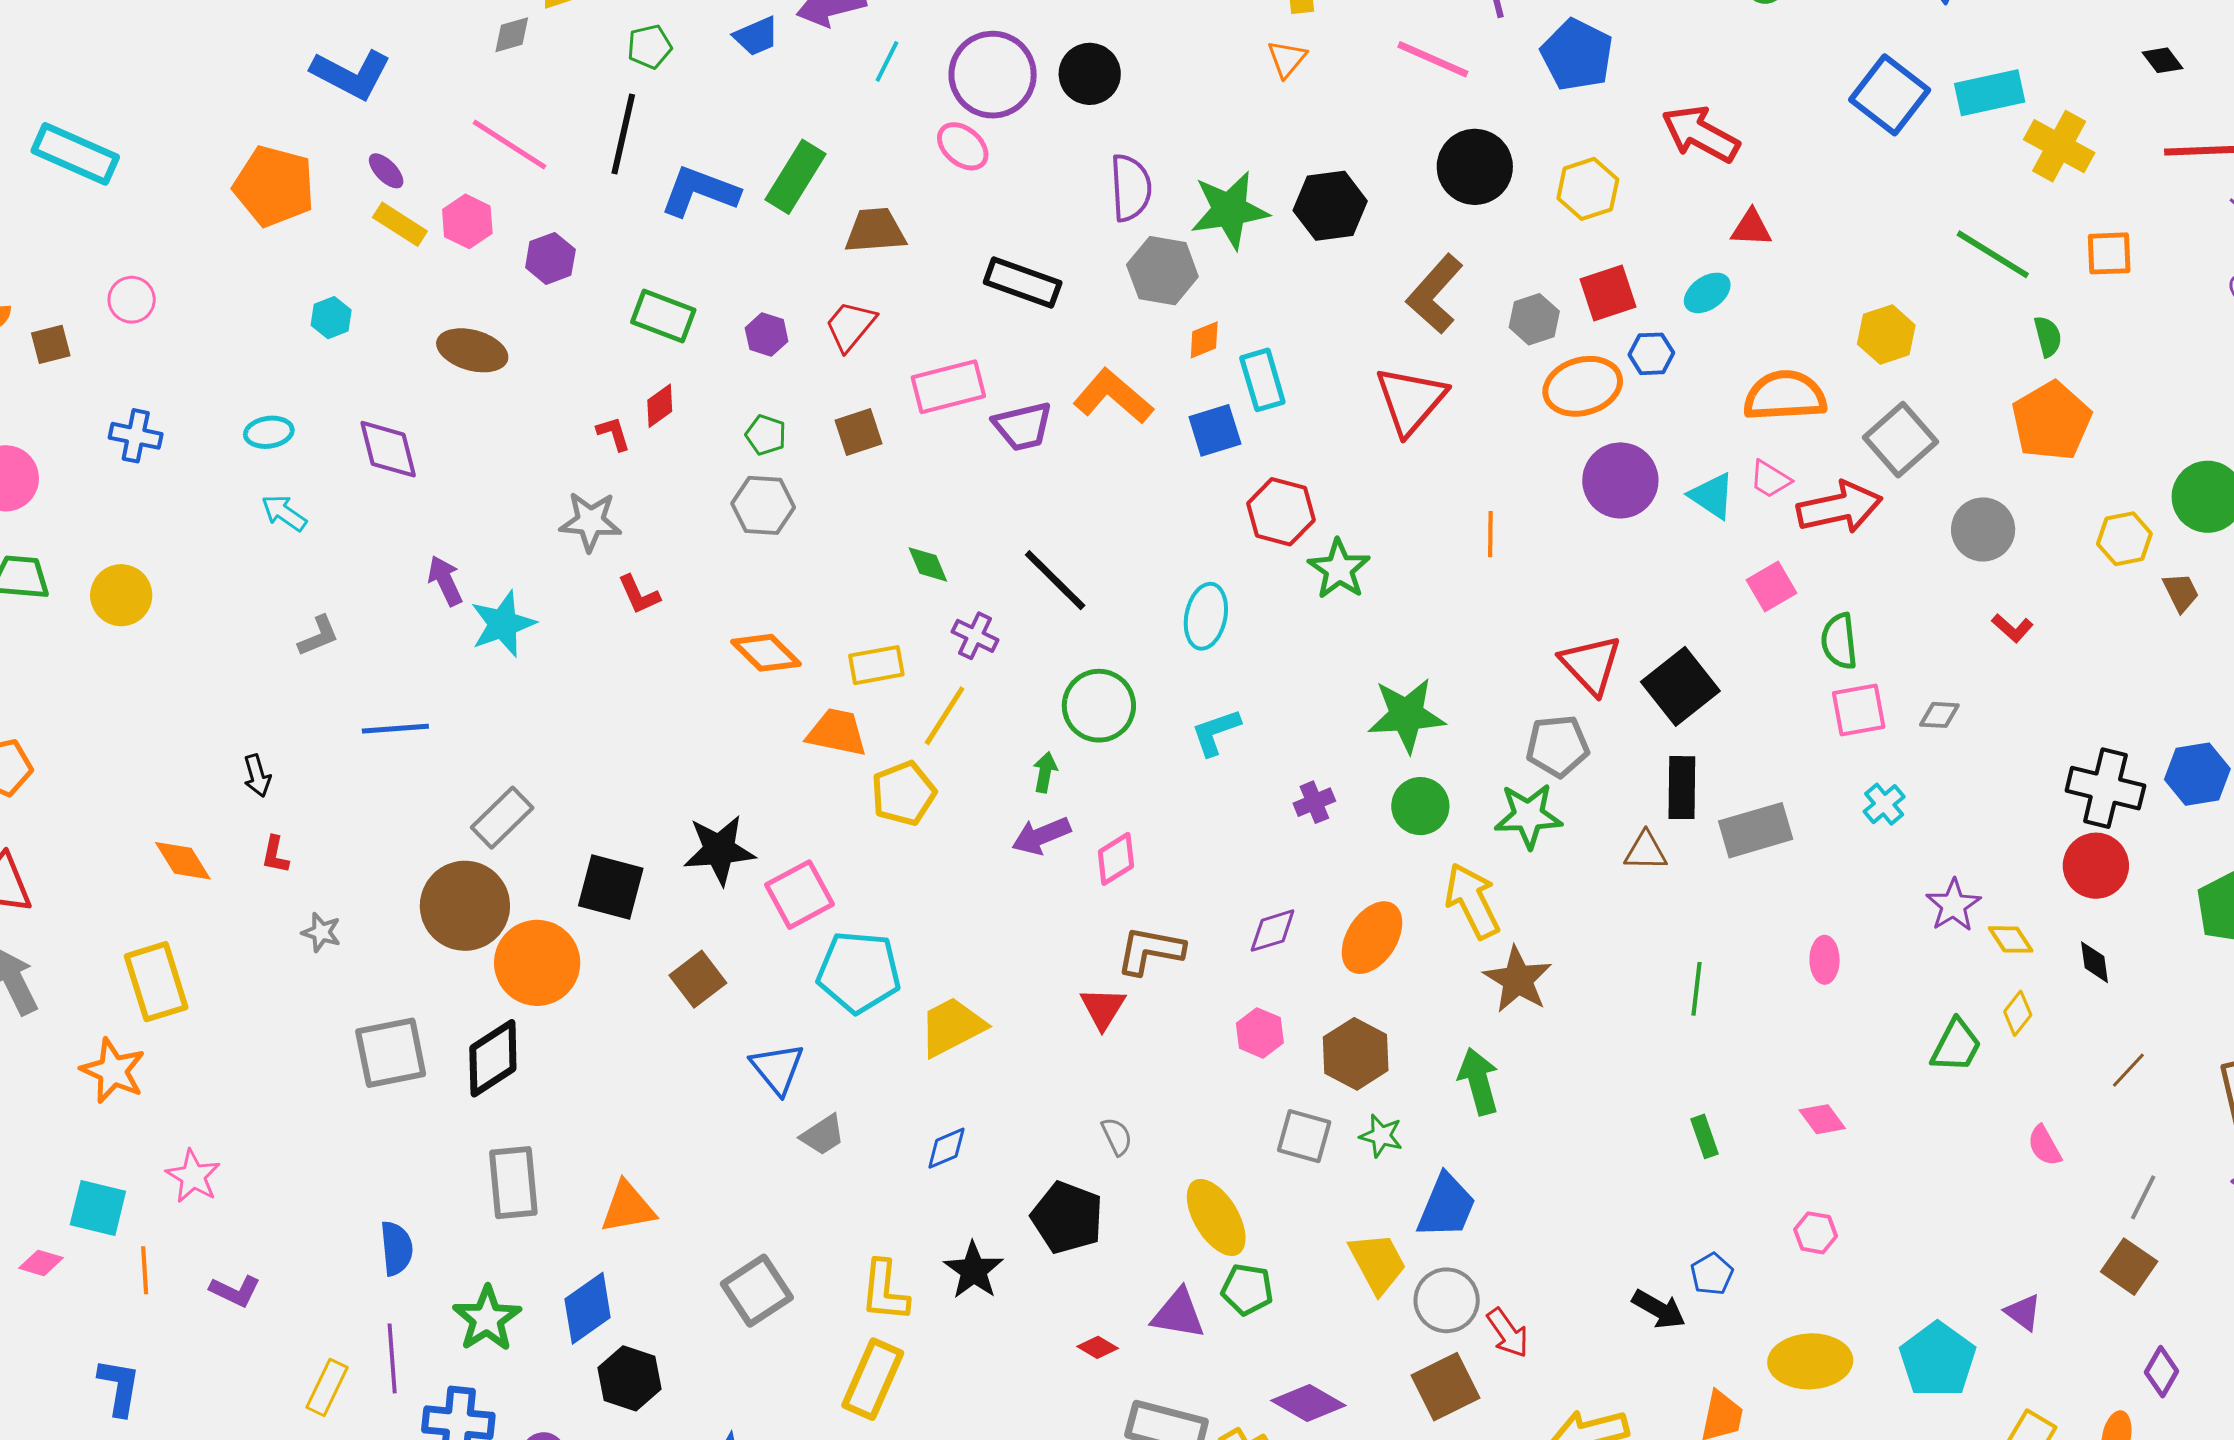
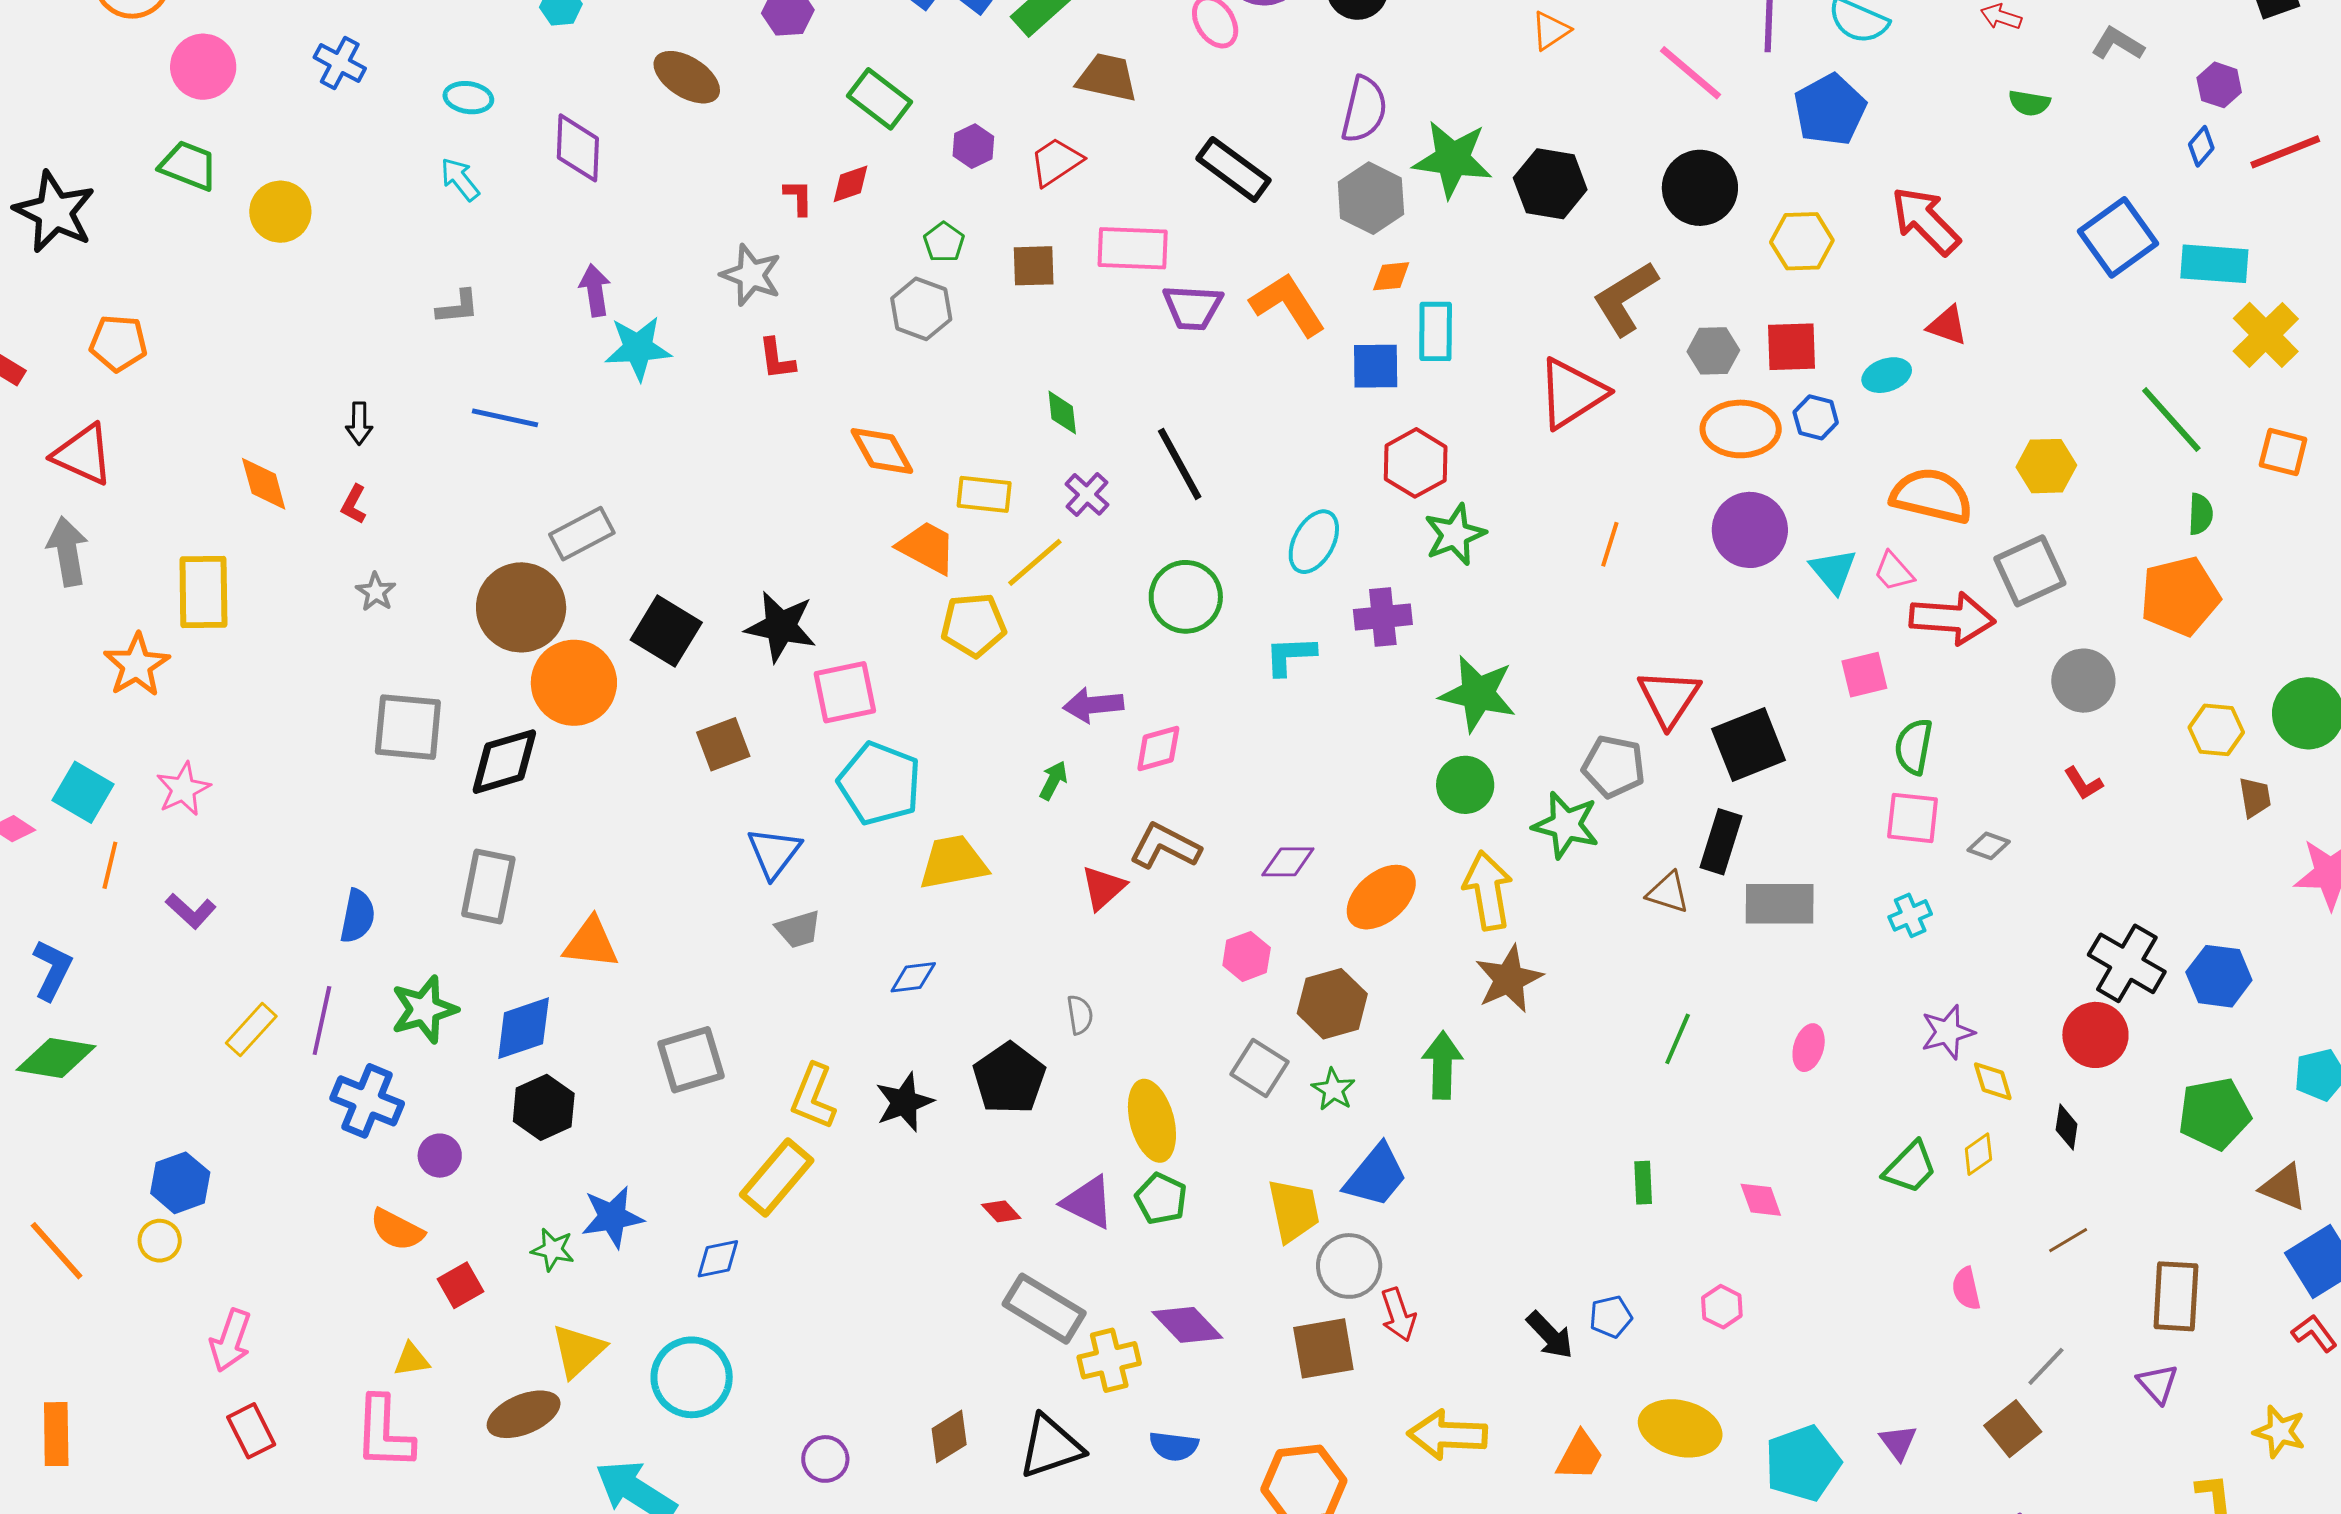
green arrow: (1045, 772) -> (1053, 780), moved
purple cross: (1314, 802) -> (1383, 617), moved, size x1.4

